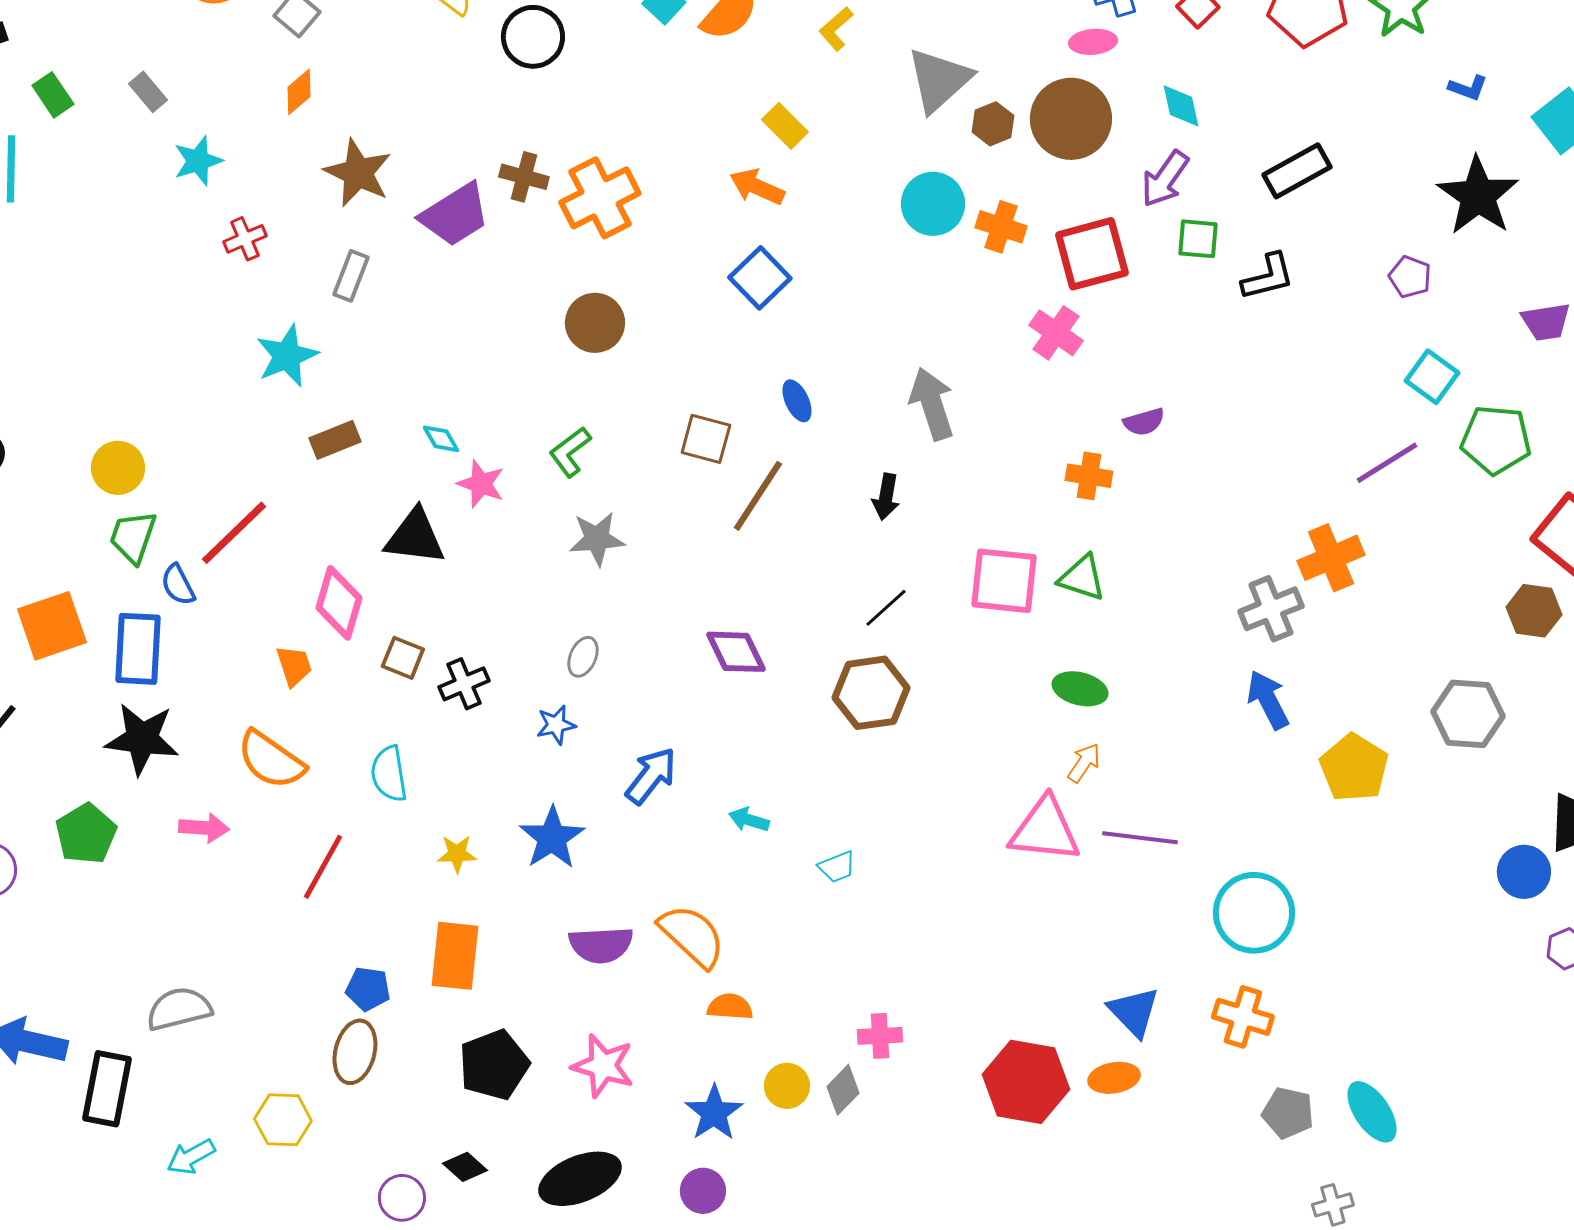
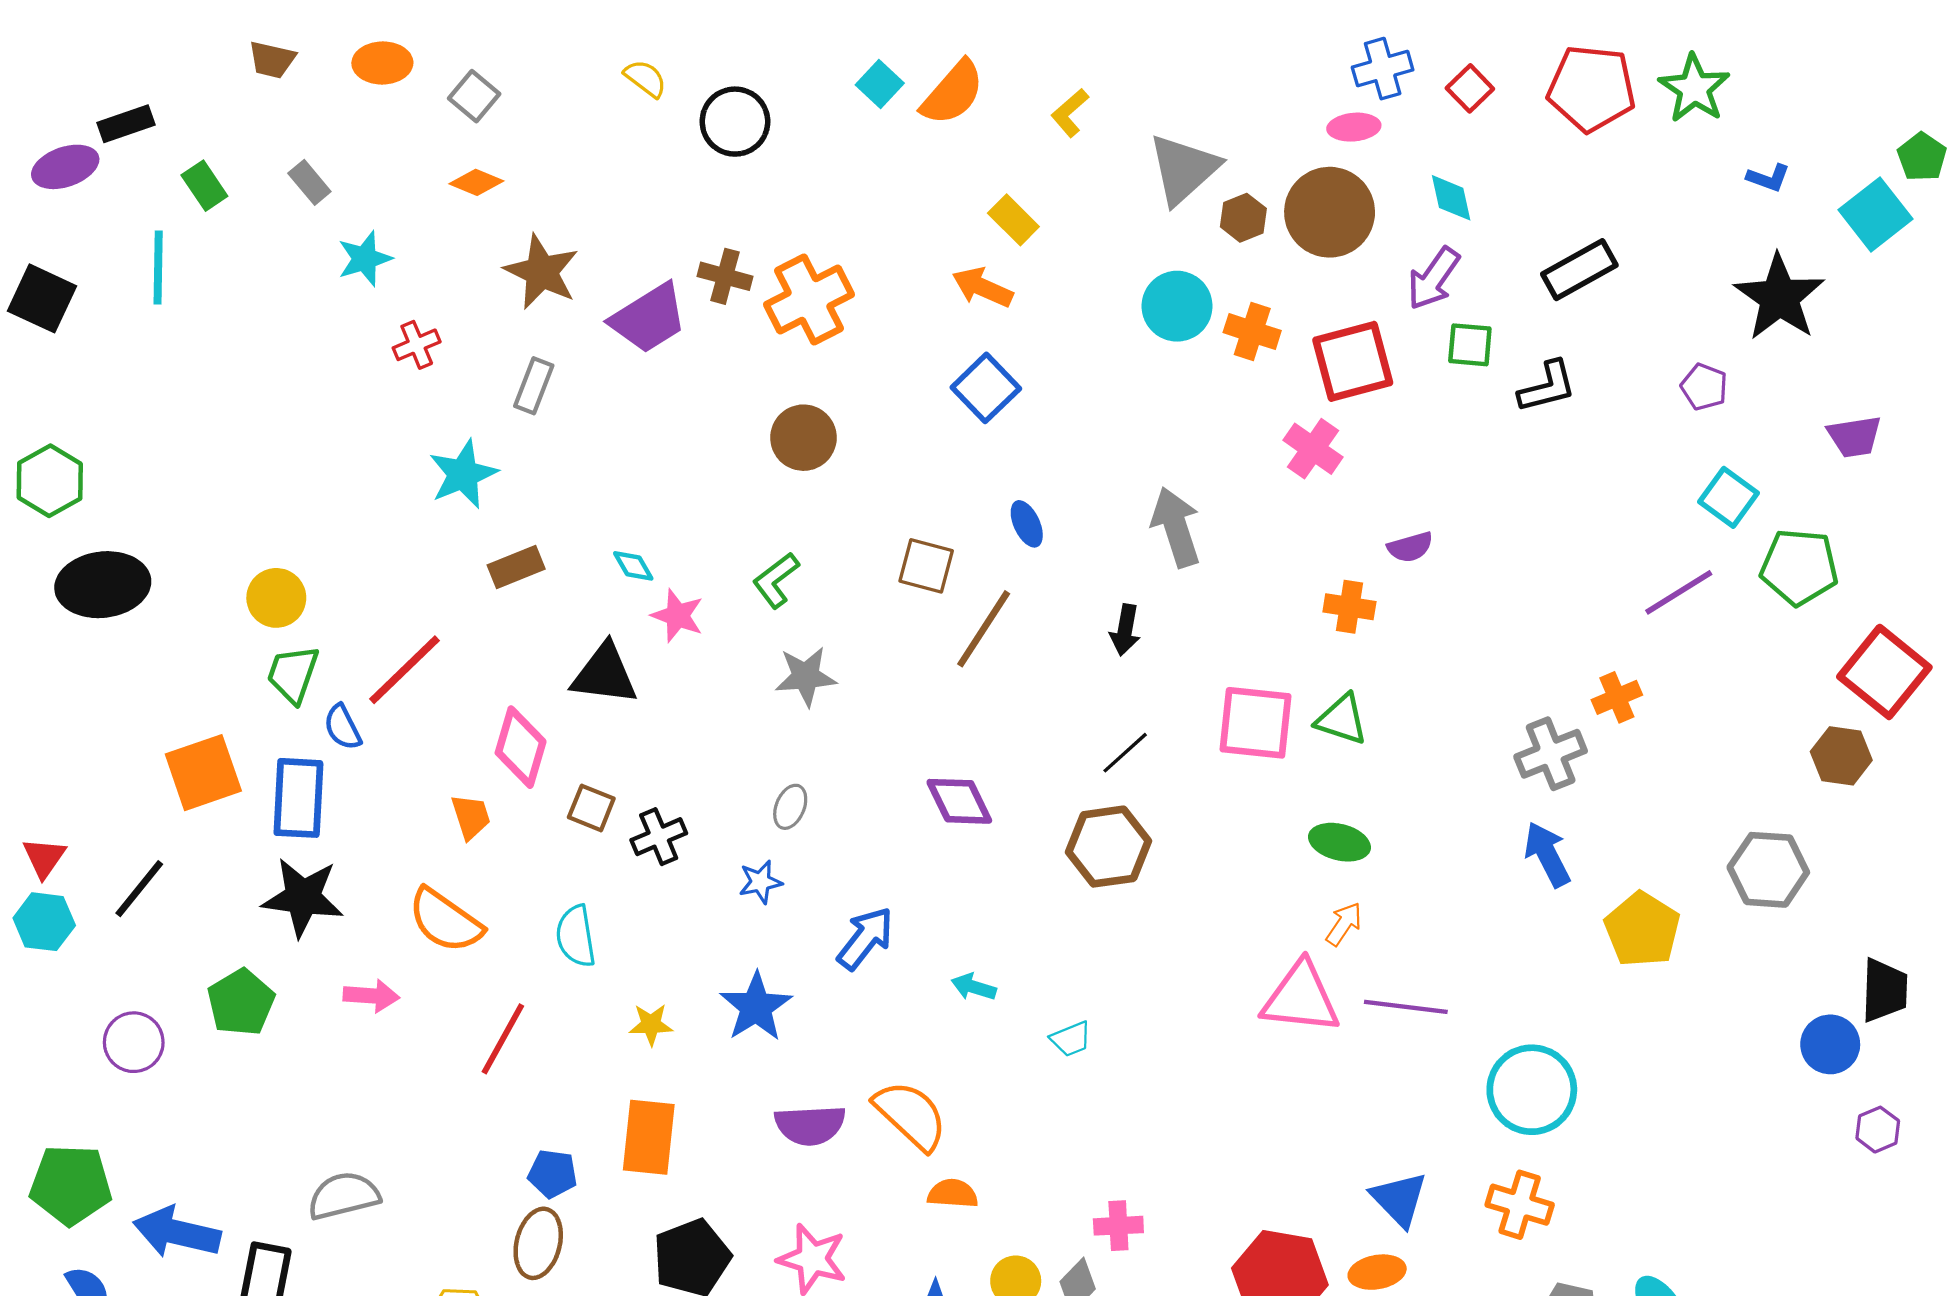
orange diamond: (299, 92) -> (476, 182), turned 63
orange cross: (1331, 558) -> (1617, 697), size x0.7

